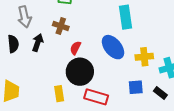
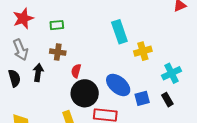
blue ellipse: (113, 47) -> (118, 85), moved
yellow cross: (144, 57) -> (143, 51), moved
black rectangle: (160, 93) -> (167, 100), turned 32

